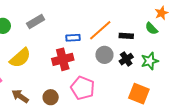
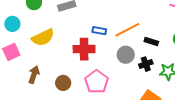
brown arrow: (20, 96) -> (34, 75), turned 60

